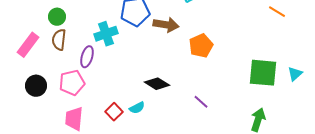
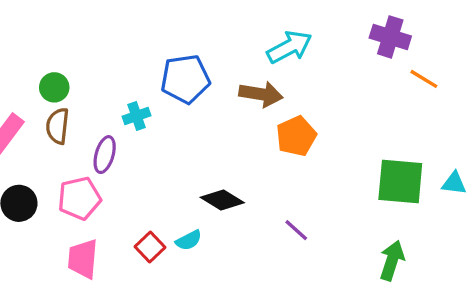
brown arrow: (166, 25) -> (261, 94), moved
cyan cross: (106, 34) -> (137, 116), size x0.7
cyan triangle: (295, 74) -> (454, 183), turned 49

